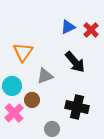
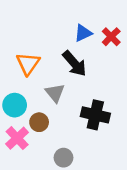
black arrow: (75, 62) -> (74, 64), moved
gray triangle: (45, 76) -> (55, 93), turned -48
black cross: (77, 107) -> (95, 115), moved

